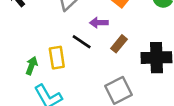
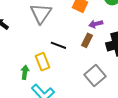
purple arrow: (99, 23) -> (96, 24), moved

